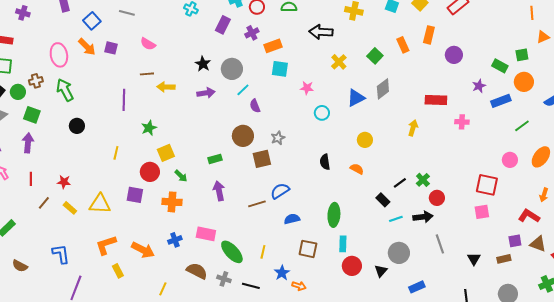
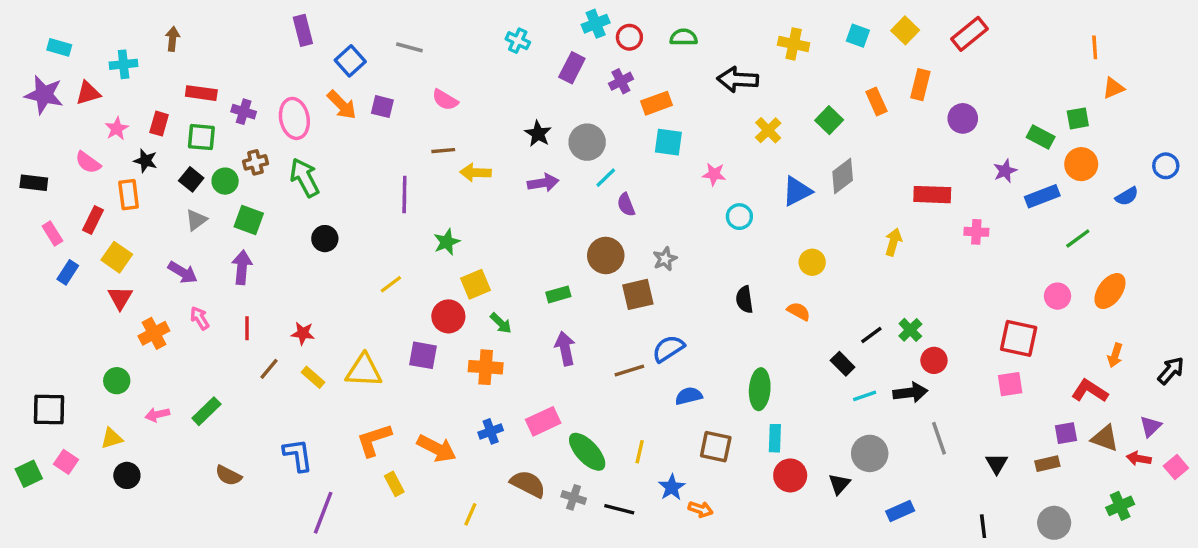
purple cross: (23, 13) -> (244, 112), moved
yellow line: (116, 153) -> (391, 284), turned 40
pink rectangle: (206, 234) -> (543, 421), turned -36

